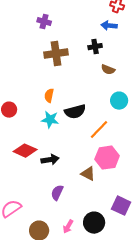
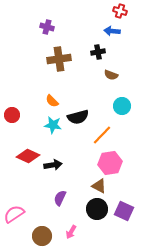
orange semicircle: (49, 96) -> (52, 101), turned -56
brown triangle: (88, 174) -> (99, 186), moved
black circle: (94, 223) -> (97, 209), moved

